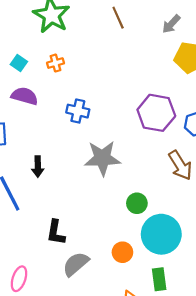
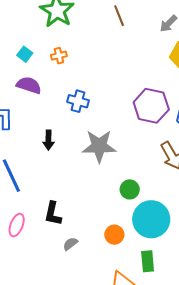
black arrow: (38, 167) -> (48, 140), moved
gray semicircle: (76, 264) -> (70, 244), size x0.6
pink ellipse: (19, 279) -> (17, 225), moved

